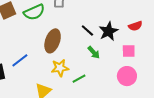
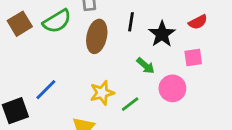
black line: (87, 31) -> (131, 22), moved, turned 64
brown ellipse: (53, 41) -> (97, 36), moved
pink circle: (127, 76) -> (172, 88), moved

